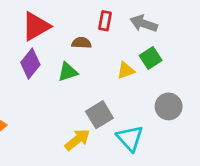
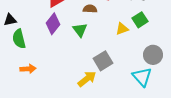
green triangle: (68, 72) -> (80, 30), turned -49
cyan triangle: (130, 138) -> (142, 77), moved

